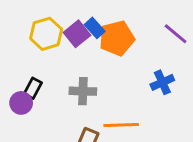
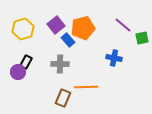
blue rectangle: (95, 28) -> (68, 40), moved
yellow hexagon: (46, 34) -> (23, 29), moved
blue cross: (162, 82) -> (114, 58), turned 35

